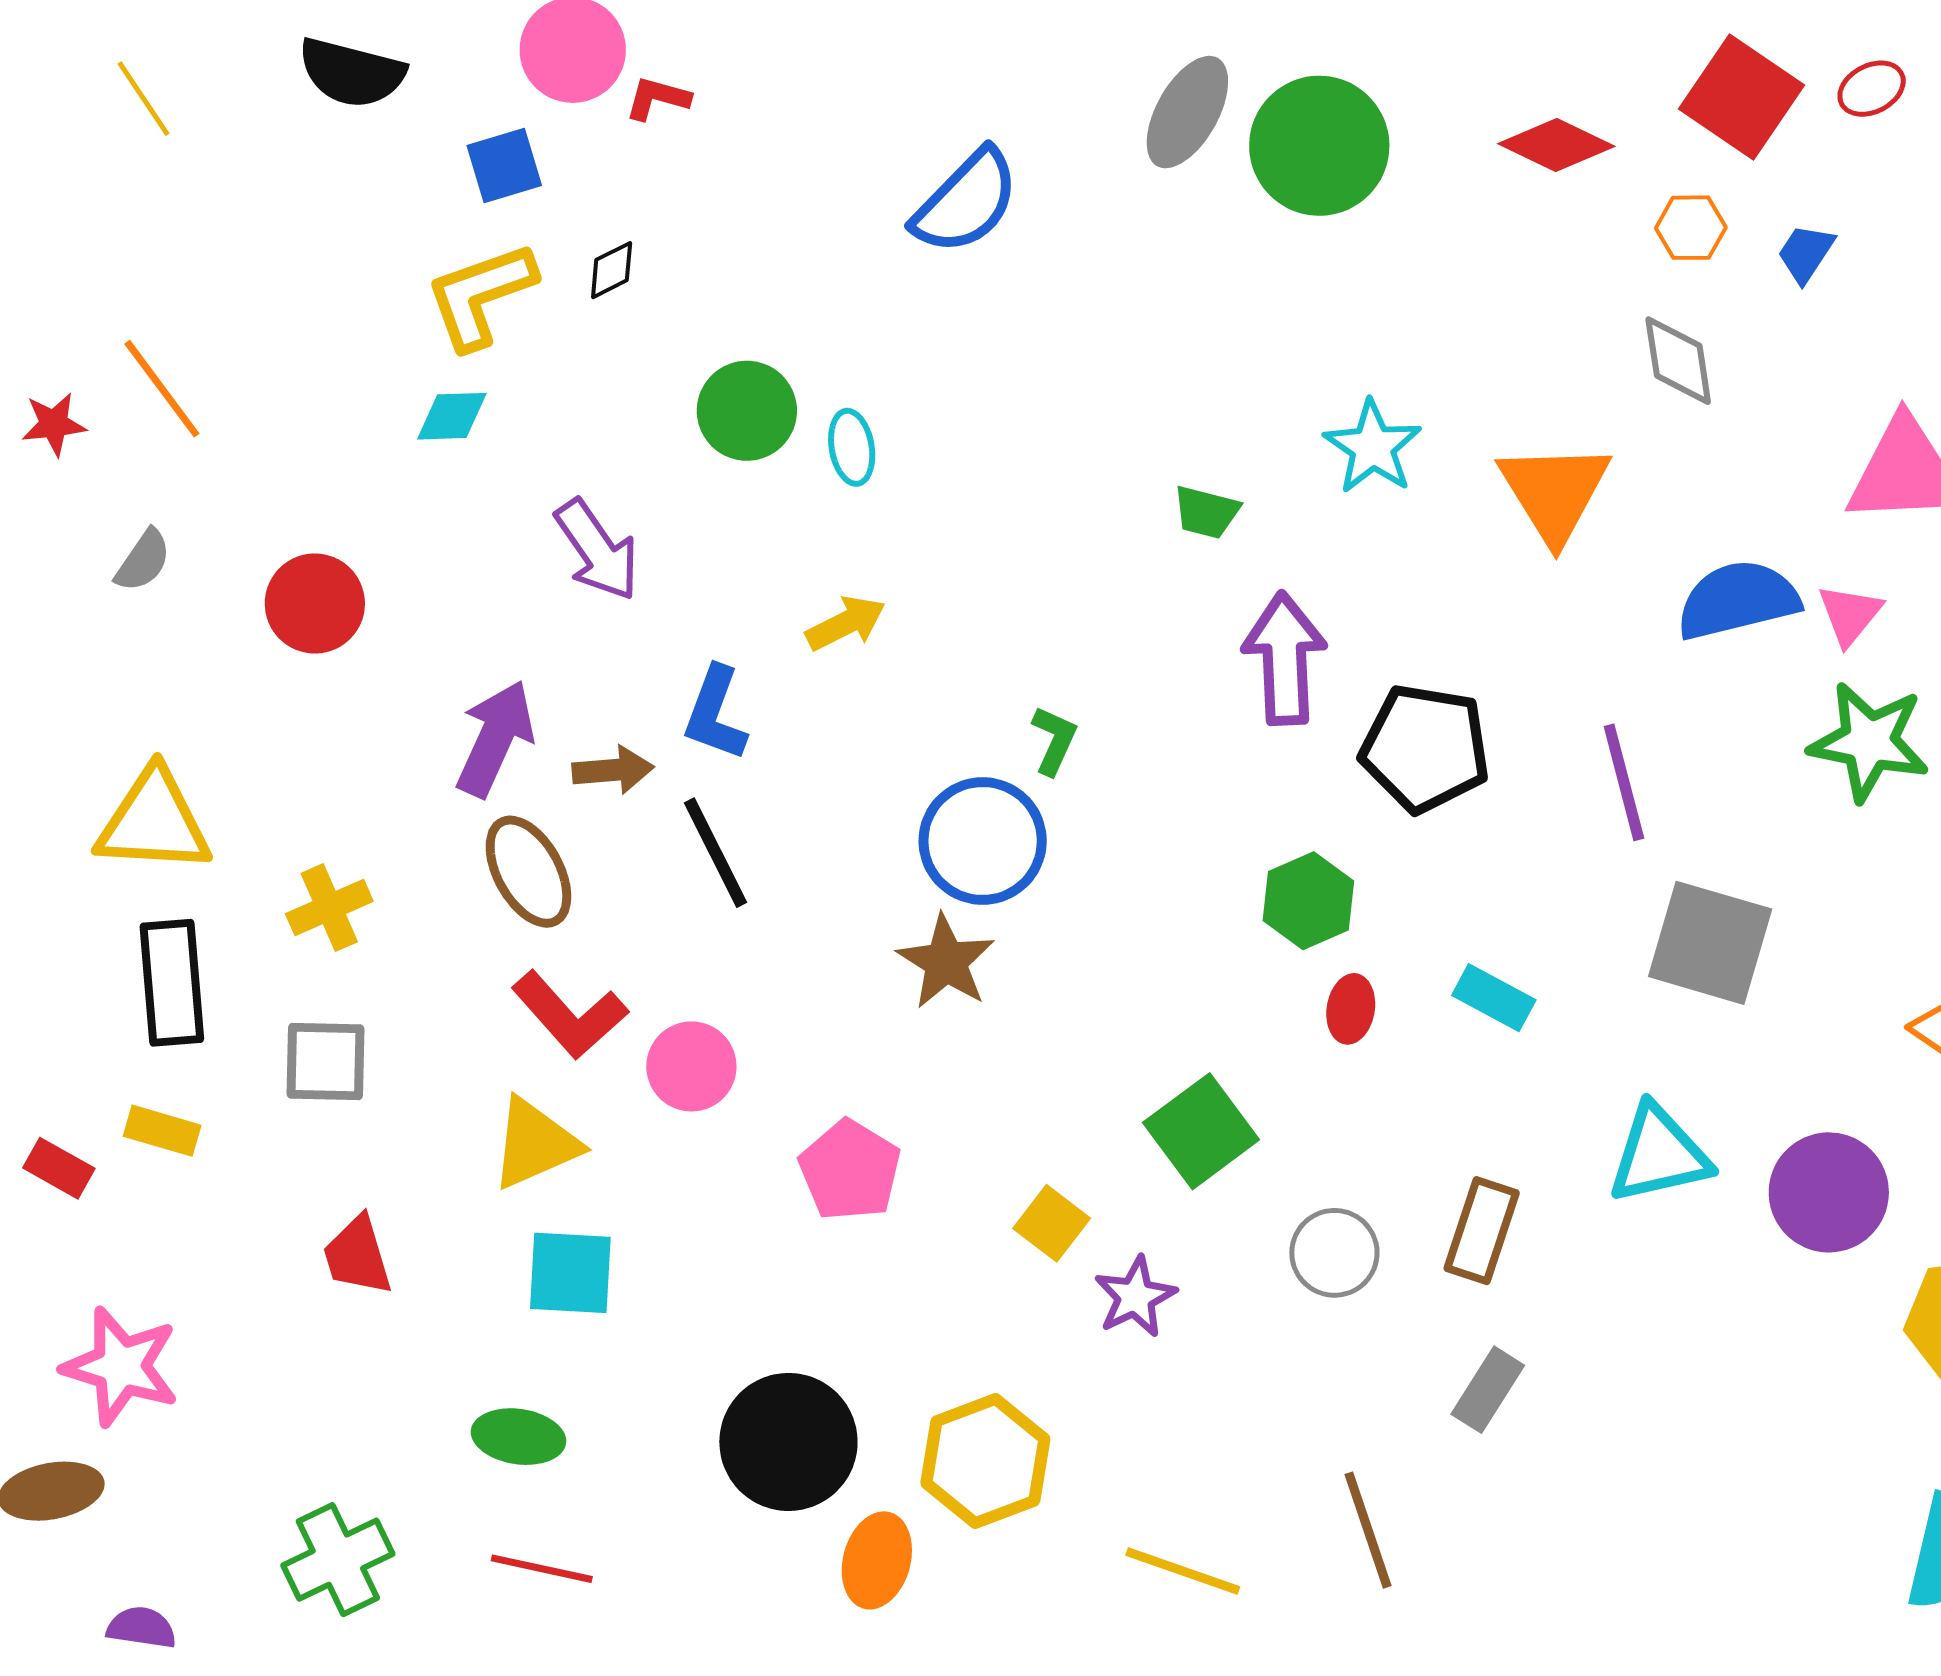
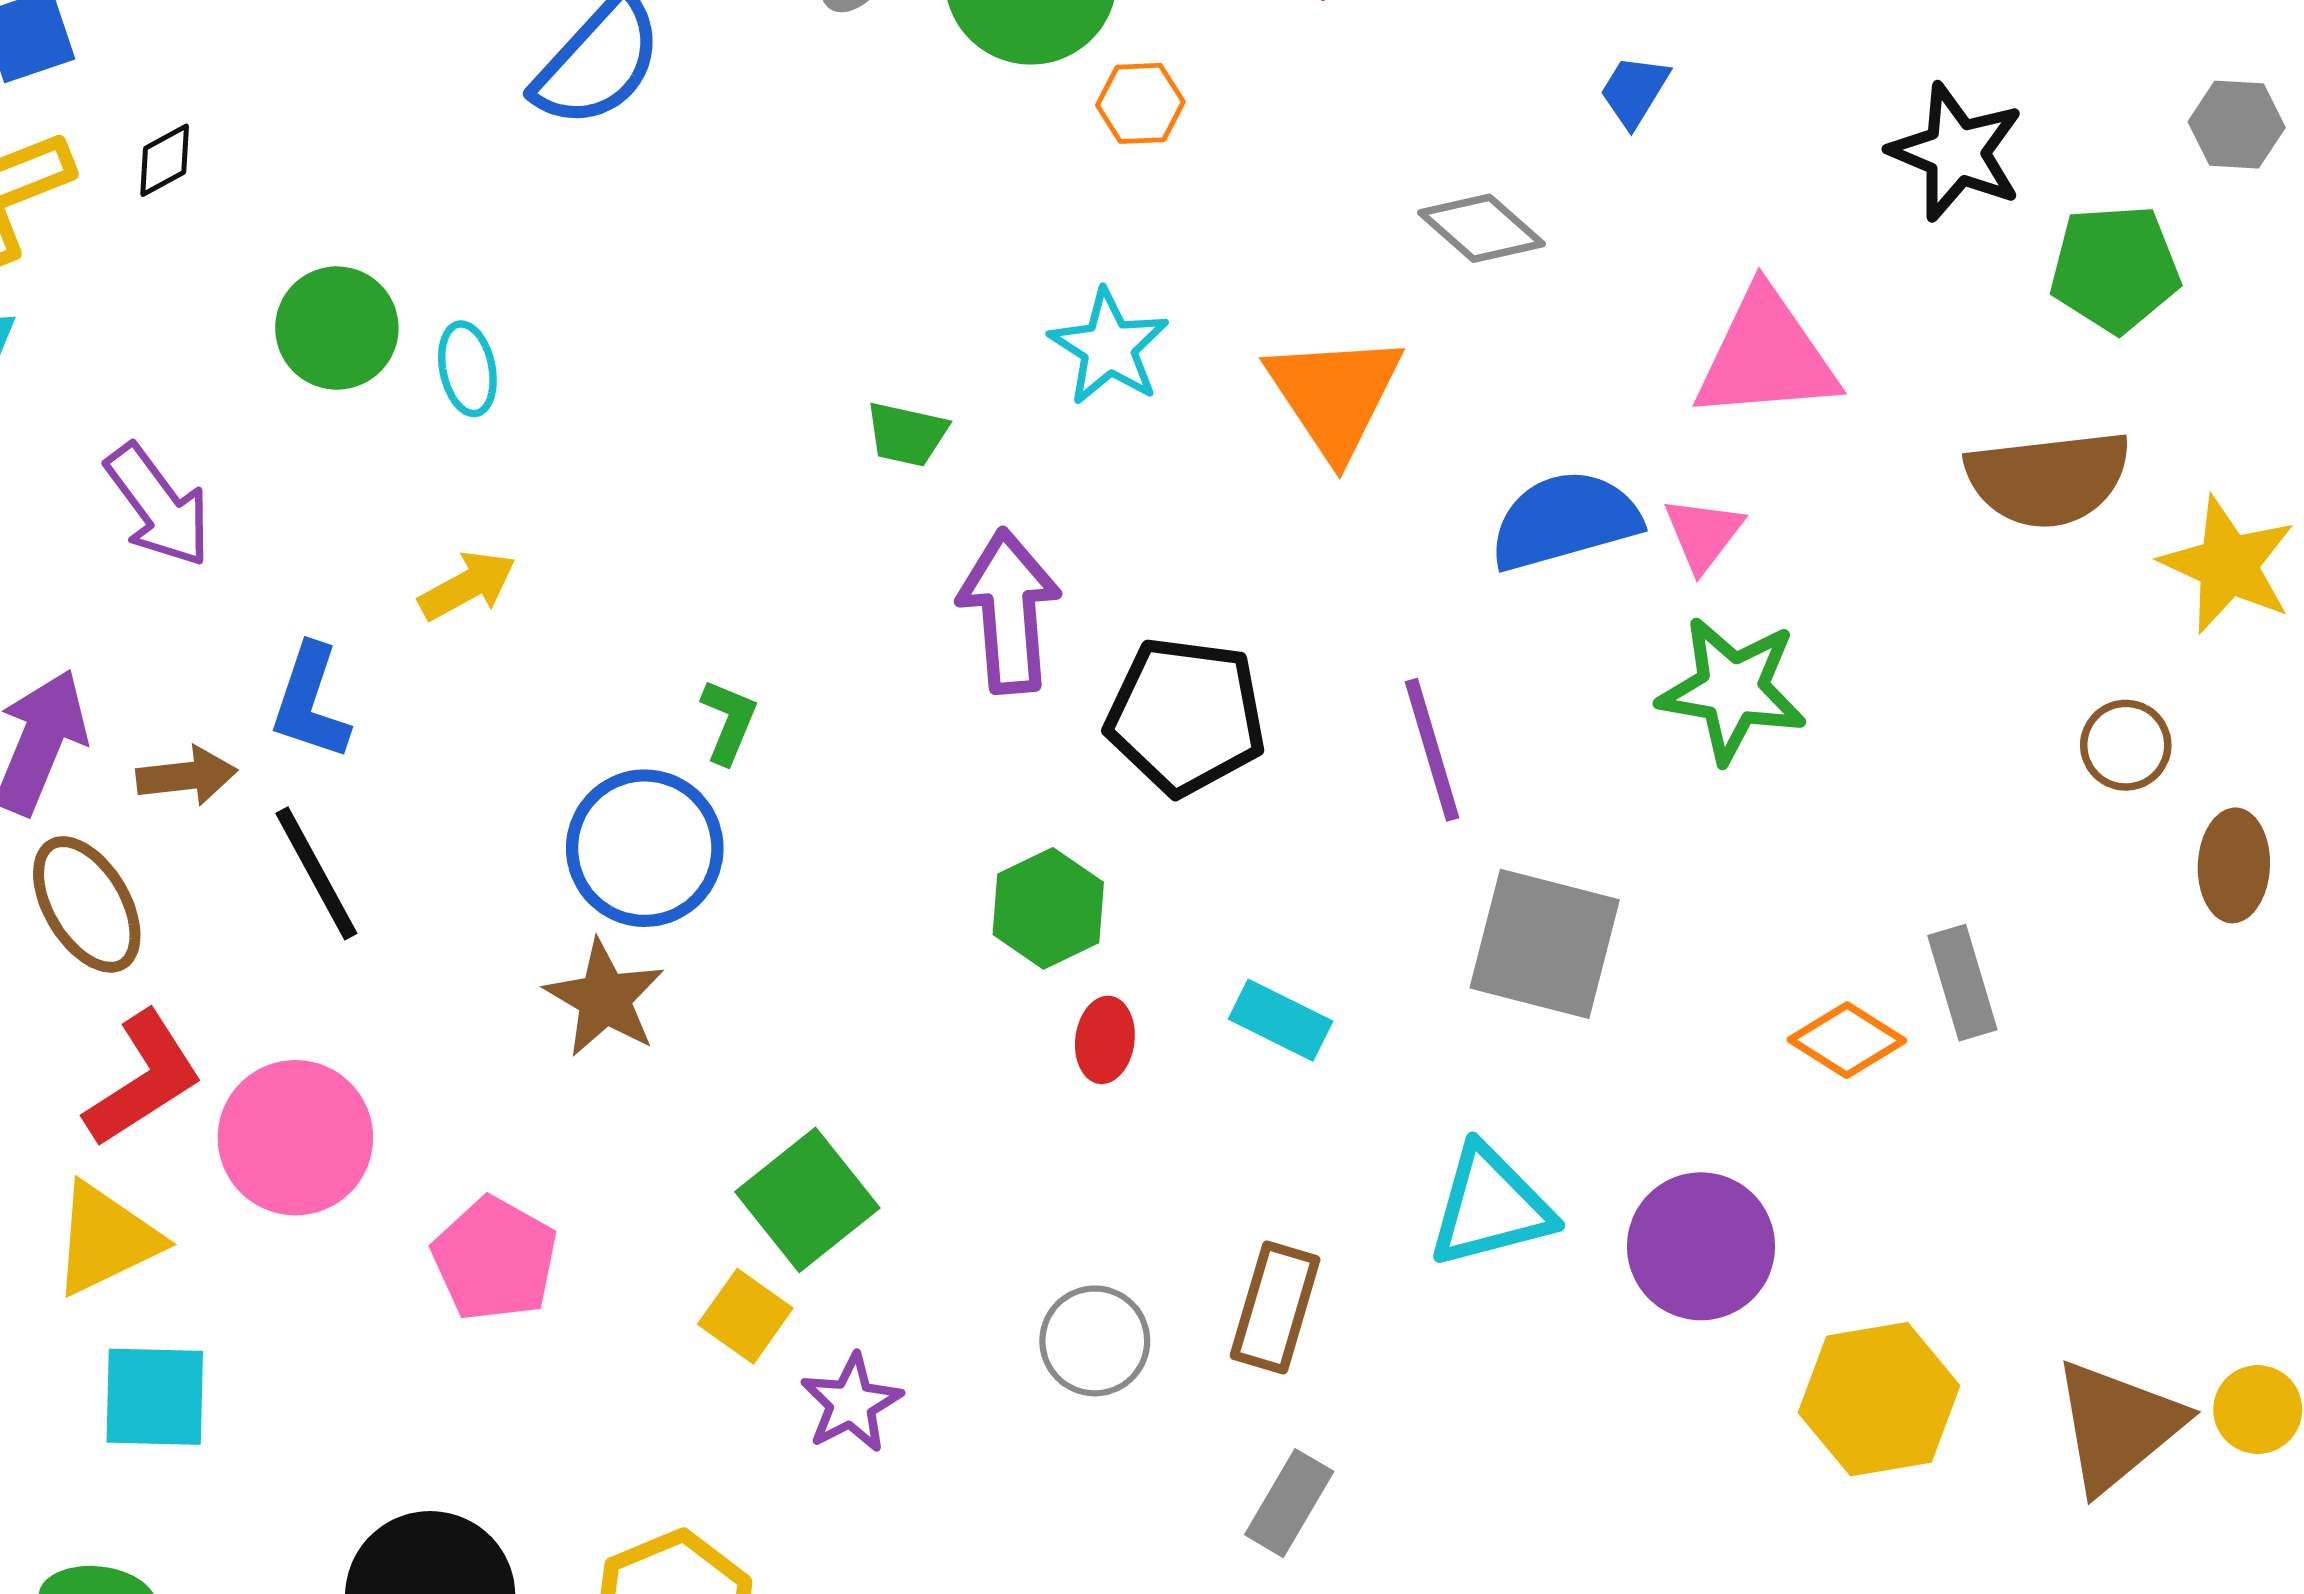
orange hexagon: (1691, 228) -> (1140, 103), moved
gray diamond: (1678, 361) -> (1482, 228), turned -38
red L-shape: (570, 1015) -> (143, 1079), turned -79
pink circle: (691, 1066) -> (295, 1138), size x1.4
green square: (1201, 1131) -> (807, 1200), moved

